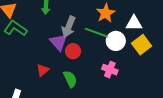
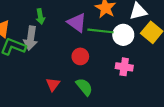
gray arrow: (69, 27) -> (31, 38), moved
purple triangle: (59, 42) -> (77, 23), moved

